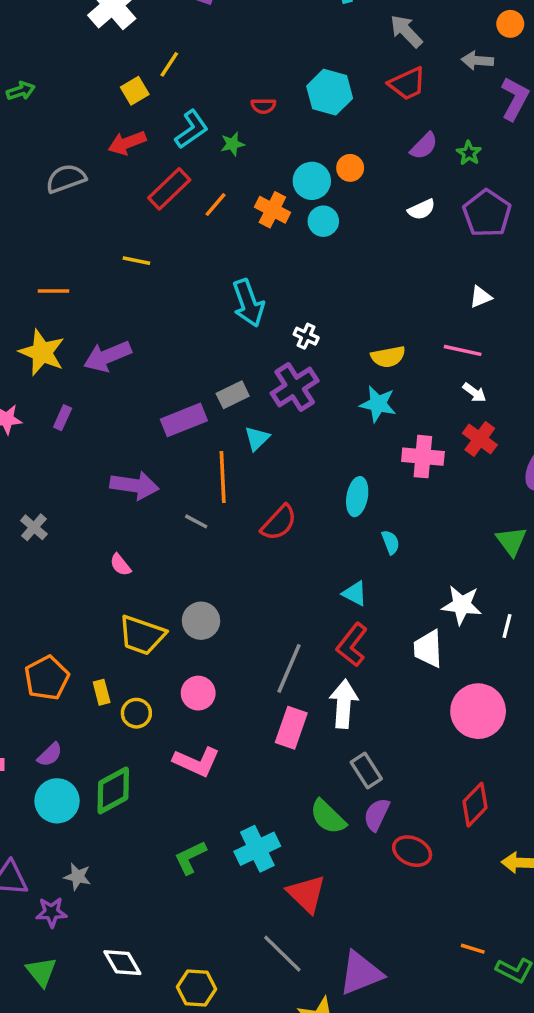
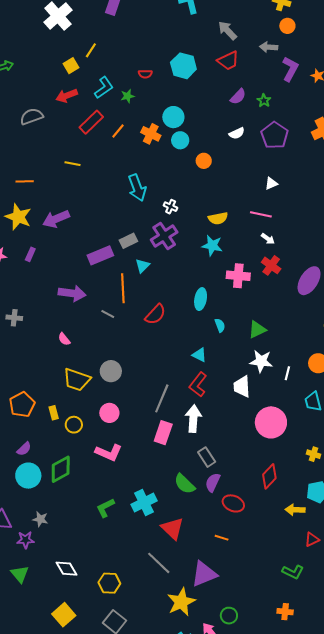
orange circle: (350, 168) -> (204, 161), moved
gray cross: (34, 527) -> (14, 318), turned -35
green triangle: (511, 541) -> (257, 329), moved, turned 42
orange line: (473, 949) -> (222, 538), moved

